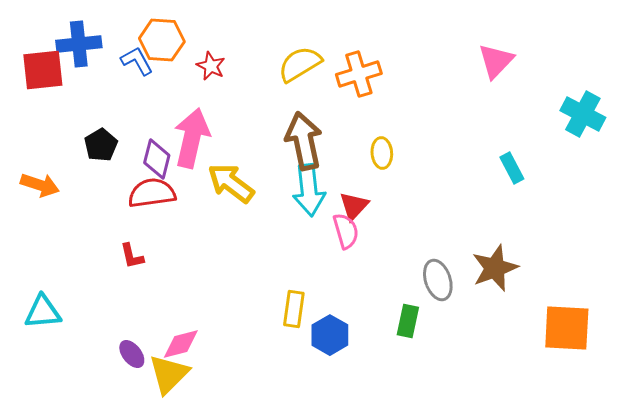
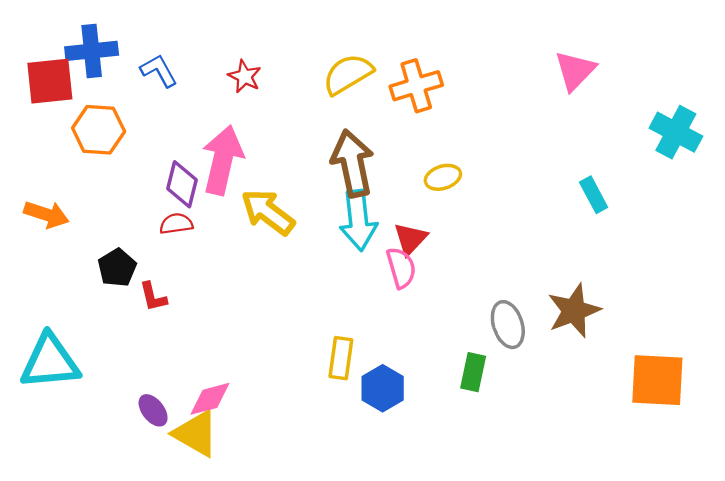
orange hexagon: (162, 40) -> (99, 130), moved
black pentagon: (101, 145) -> (117, 268), moved
yellow ellipse: (382, 153) -> (443, 177), turned 76
red semicircle: (152, 193) -> (176, 224), size x0.6
cyan triangle: (43, 312) -> (50, 362), size x1.4
yellow triangle: (169, 374) -> (196, 434), turned -45

